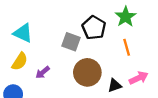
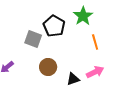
orange line: (127, 47) -> (95, 42), moved
brown circle: (87, 72) -> (48, 67), size x0.7

